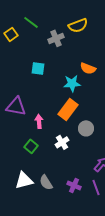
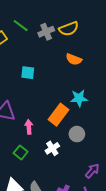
gray cross: (56, 38) -> (46, 32), moved
orange semicircle: (88, 68) -> (74, 59), moved
cyan star: (72, 83) -> (79, 98), moved

